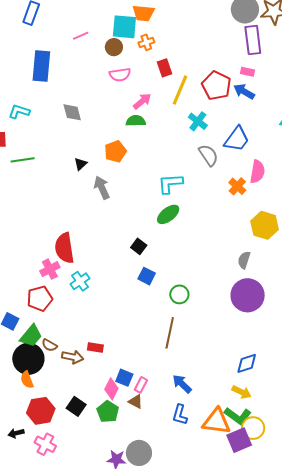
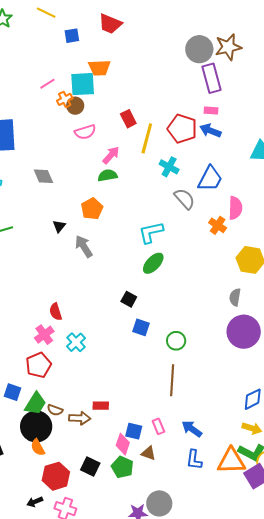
pink line: (81, 36) -> (47, 84), moved
orange cross: (146, 42) -> (65, 99), moved
red semicircle: (64, 248) -> (56, 312), size x0.6
pink rectangle: (141, 385) -> (158, 426), moved, turned -42

